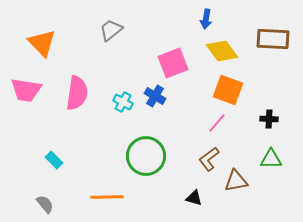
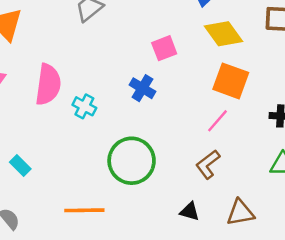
pink square: (173, 63) -> (164, 48), size x0.7
cyan cross: (123, 102) -> (84, 106), moved
brown triangle: (236, 181) -> (240, 213), moved

